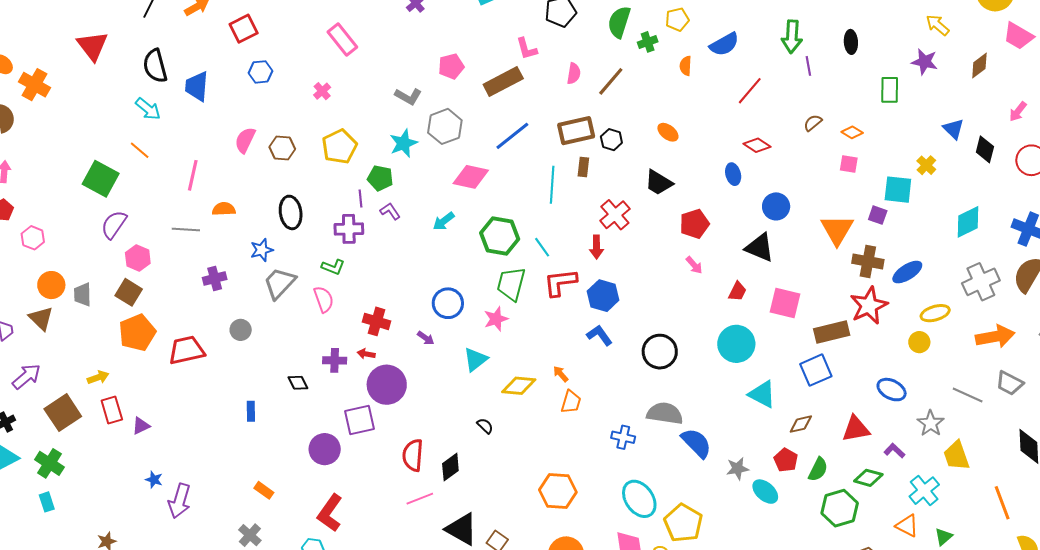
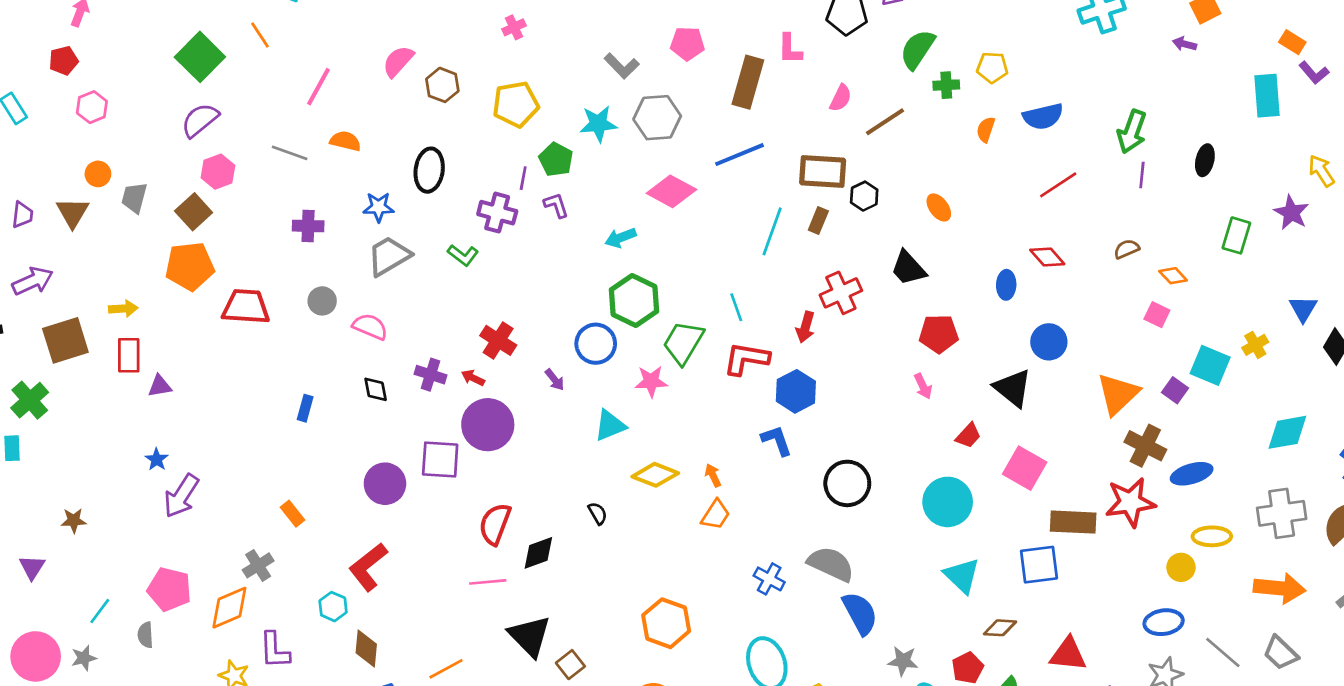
brown rectangle: (503, 82) -> (748, 82), turned -63
green hexagon: (500, 236) -> (634, 301), moved
orange circle: (51, 285) -> (98, 174), size x0.7
pink semicircle: (324, 299) -> (370, 327), moved, turned -64
blue ellipse: (892, 390) -> (1164, 622), moved, turned -52

